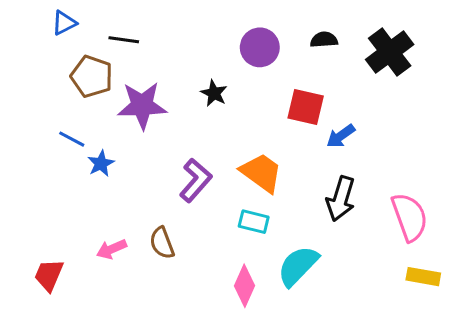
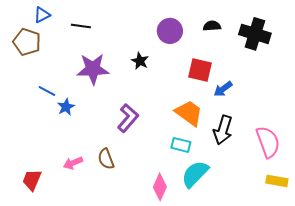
black cross: (390, 52) -> (255, 34), turned -36
brown pentagon: (92, 76) -> (27, 42), moved
orange trapezoid: (261, 173) -> (189, 113), moved
cyan rectangle: (254, 222) -> (181, 145), moved

